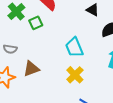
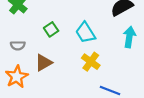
green square: (36, 23) -> (51, 29), moved

